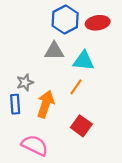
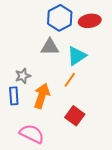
cyan triangle: (84, 61) -> (77, 56), turned -40

